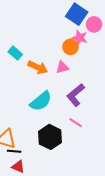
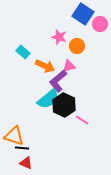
pink star: (80, 38) -> (59, 37), moved
purple L-shape: (76, 95) -> (58, 81), moved
black hexagon: (50, 137) -> (64, 105), moved

